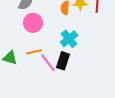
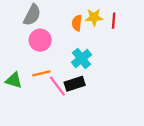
black rectangle: (63, 61) -> (75, 84), turned 54

